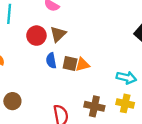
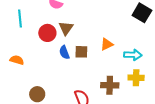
orange triangle: (82, 65) -> (107, 44), moved

